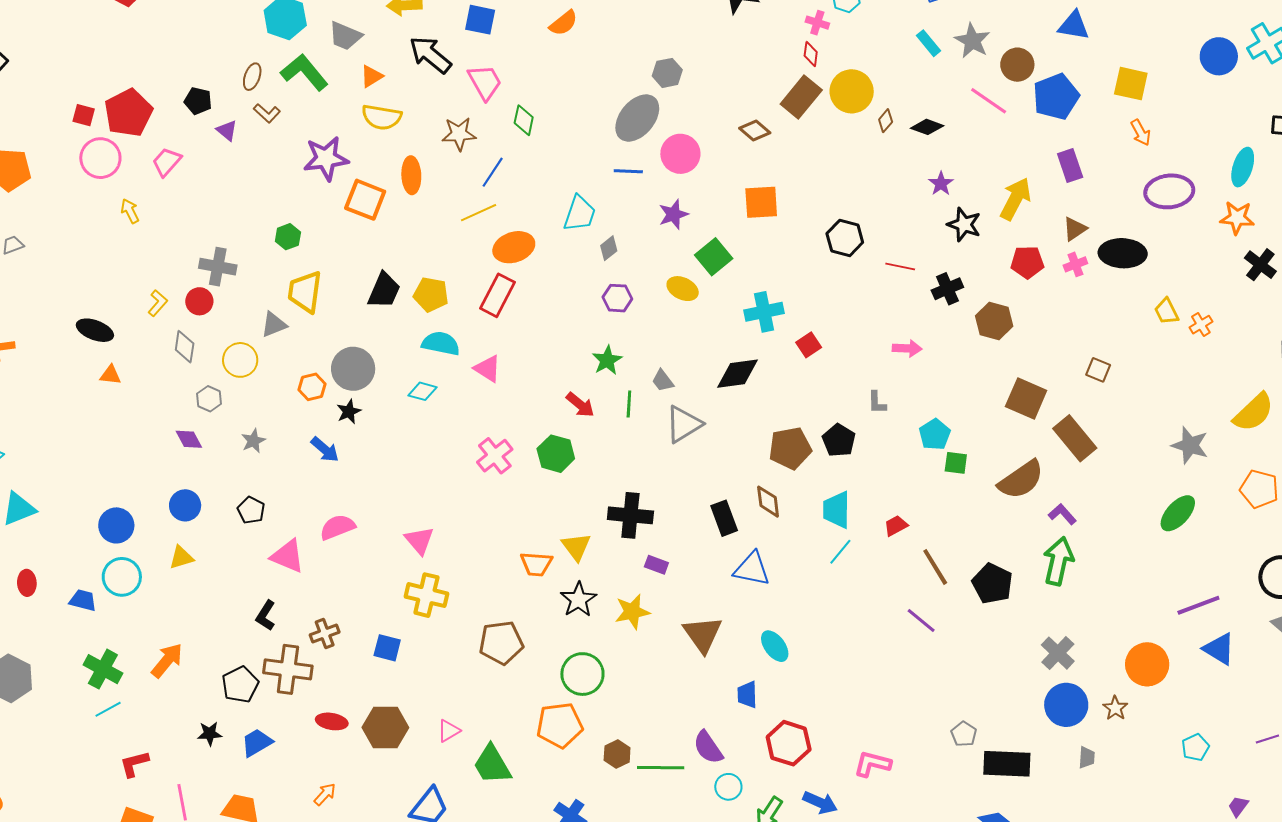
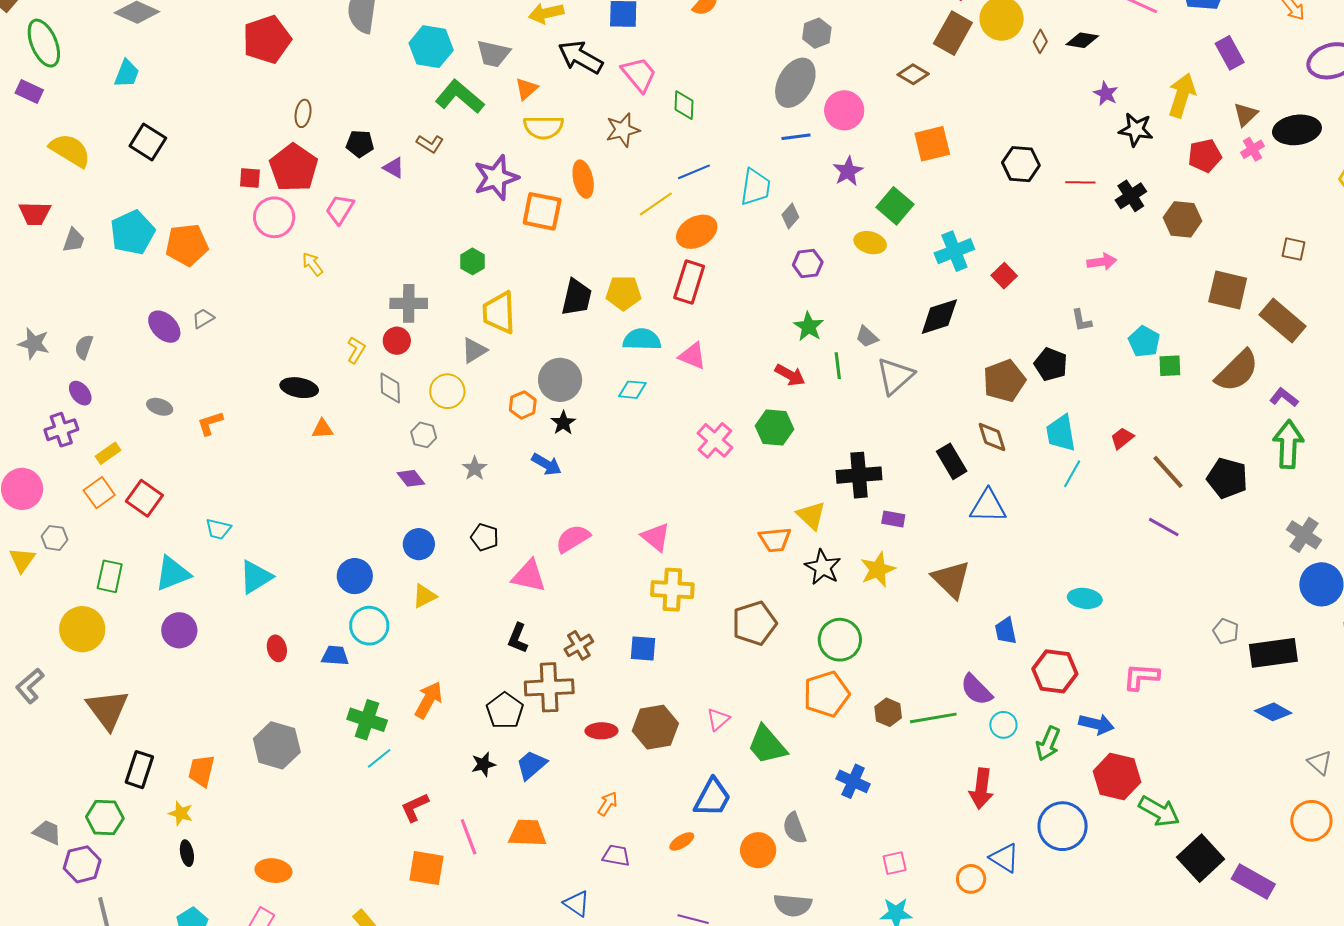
brown ellipse: (252, 77) -> (303, 113), moved
blue line: (493, 172) -> (694, 172), moved, turned 44
cyan ellipse: (775, 646) -> (1085, 598), moved, turned -36

